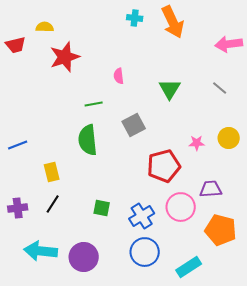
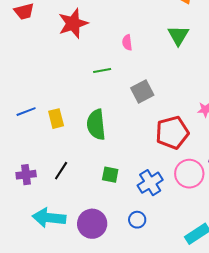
green triangle: (170, 89) -> (178, 35), moved
green semicircle: (88, 140) -> (96, 125), moved
yellow rectangle: (52, 172) -> (56, 119), moved
blue circle: (145, 252) -> (137, 220), moved, size x0.6

